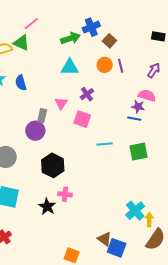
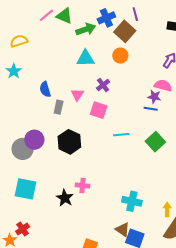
brown square: (109, 41) -> (125, 31), size x1.5
green triangle: (21, 43) -> (64, 16), moved
purple line: (121, 66) -> (135, 14), moved
blue semicircle: (21, 83) -> (45, 89), moved
purple circle: (35, 131) -> (34, 140), moved
green square: (139, 152) -> (155, 142), turned -30
black hexagon: (53, 165) -> (69, 142), moved
cyan cross: (135, 211) -> (132, 201), moved, turned -36

